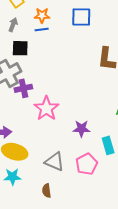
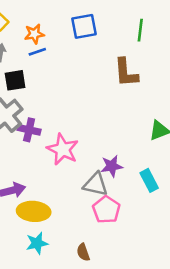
purple cross: (23, 88) -> (29, 130), turned 36
gray triangle: (55, 162) -> (95, 184), moved
pink pentagon: (87, 164) -> (106, 210), moved

